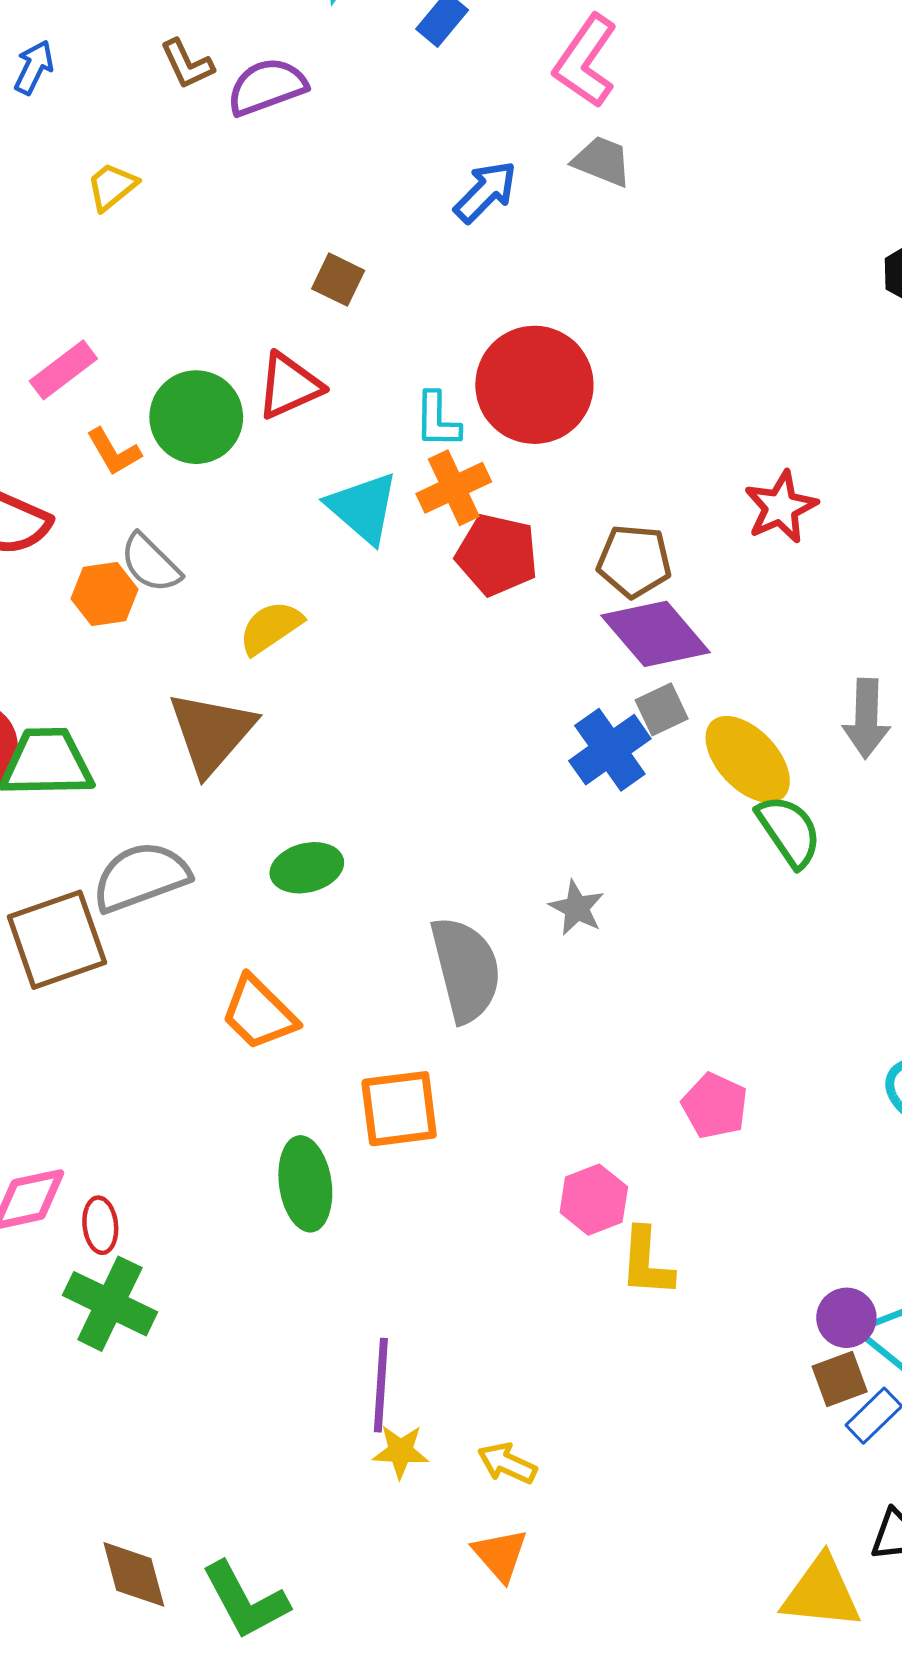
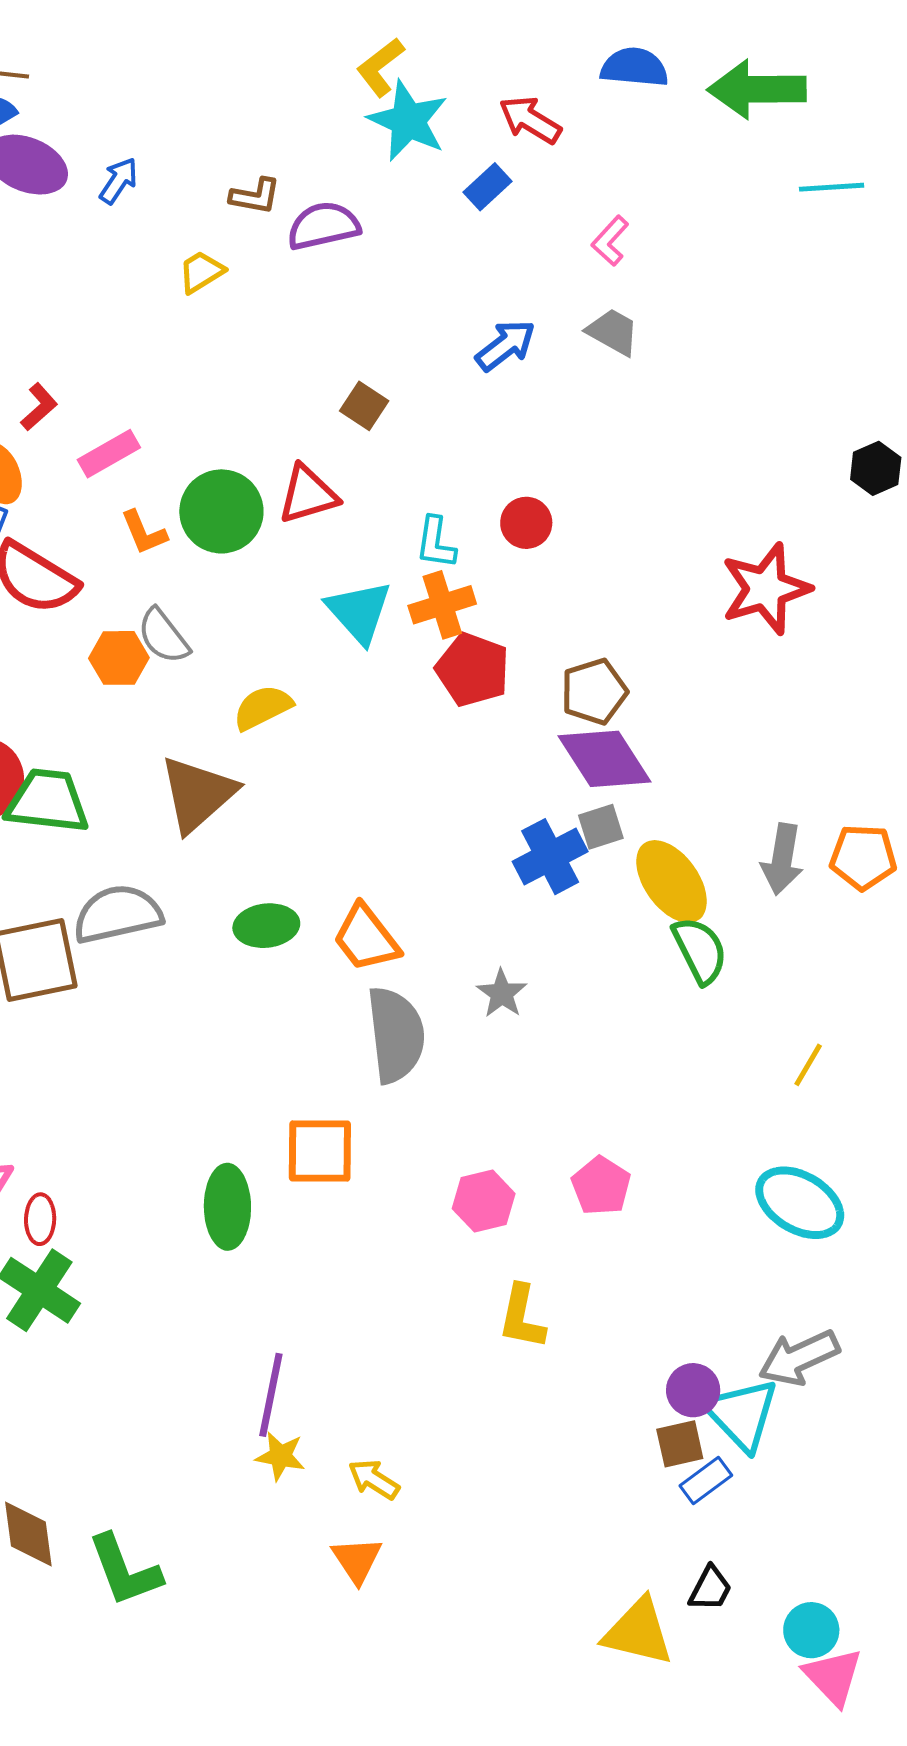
pink L-shape: (586, 61) -> (610, 241), size x0.6
brown L-shape: (187, 64) -> (255, 196), turned -62
yellow trapezoid: (112, 186) -> (201, 272), moved
red circle: (534, 385) -> (526, 523), size x0.5
red star: (781, 507) -> (766, 589), moved, size x1.4
brown pentagon: (634, 561) -> (594, 692), turned -30
orange trapezoid: (259, 1013) -> (366, 938), moved
pink hexagon: (594, 1200) -> (484, 1201), moved

